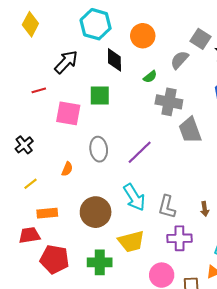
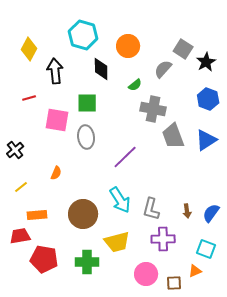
yellow diamond: (30, 24) -> (29, 49), moved
black arrow: (66, 62) -> (55, 71), turned -50
gray ellipse: (99, 149) -> (86, 137), moved

